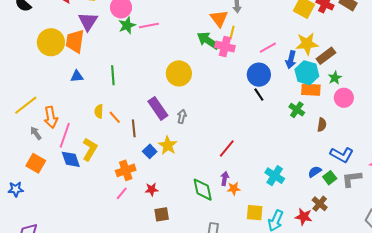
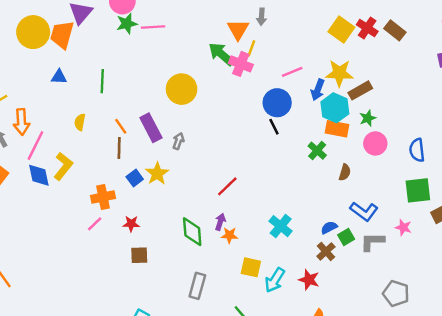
orange line: (115, 117) -> (121, 126), moved
brown cross: (320, 204) -> (326, 251), moved

